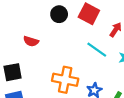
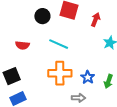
cyan line: (97, 50) -> (59, 44), moved

